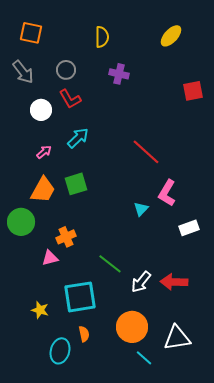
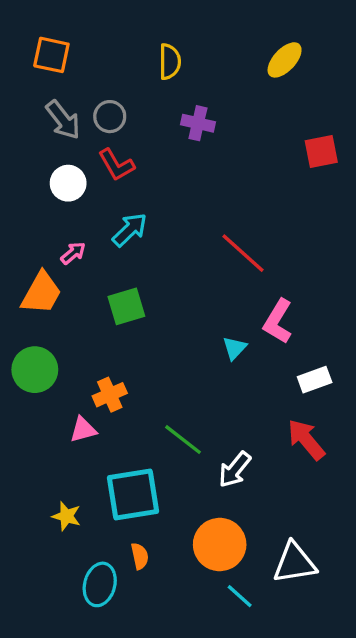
gray arrow: (23, 72) -> (63, 120), moved
orange trapezoid: (43, 190) -> (41, 293), moved
red arrow: (174, 282) -> (306, 440), moved, turned 48

